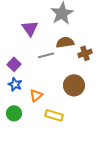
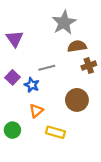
purple triangle: (30, 28) -> (15, 39), moved
brown semicircle: (65, 42) -> (77, 46), moved
blue star: (15, 84) -> (32, 85), moved

